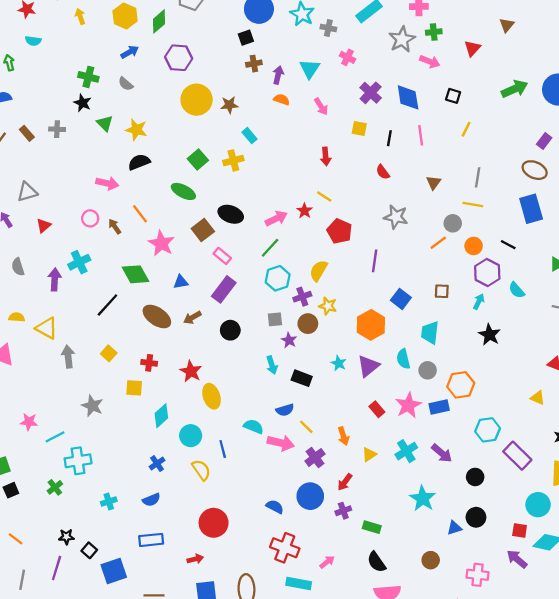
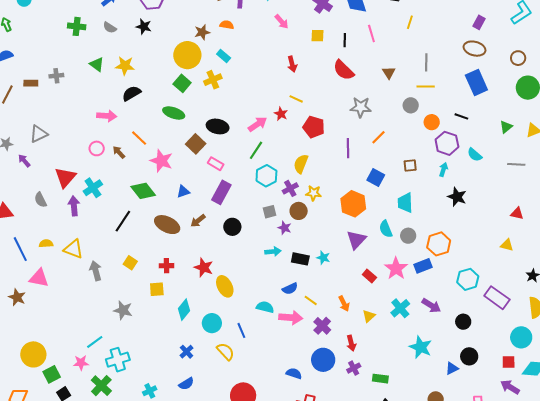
orange semicircle: (282, 99) -> (227, 25), moved
yellow circle: (197, 100) -> (187, 55), moved
black star: (83, 103) -> (144, 27), moved
brown rectangle: (27, 133) -> (31, 83), turned -40
red semicircle: (383, 172) -> (344, 70), size x1.6
red triangle: (44, 226) -> (65, 177), moved, size x1.6
orange line: (438, 243) -> (378, 137), moved
cyan star: (339, 363) -> (323, 258), moved
cyan arrow: (272, 365) -> (273, 252), turned -70
pink star: (29, 422) -> (81, 363), moved
red arrow: (345, 482) -> (351, 343), turned -42
green cross: (55, 487) -> (101, 386), size x1.5

